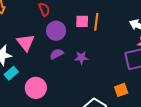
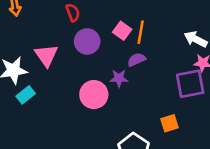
pink square: (82, 21) -> (122, 31), turned 32
purple semicircle: (57, 54) -> (136, 60), moved
pink circle: (36, 88) -> (94, 95), moved

